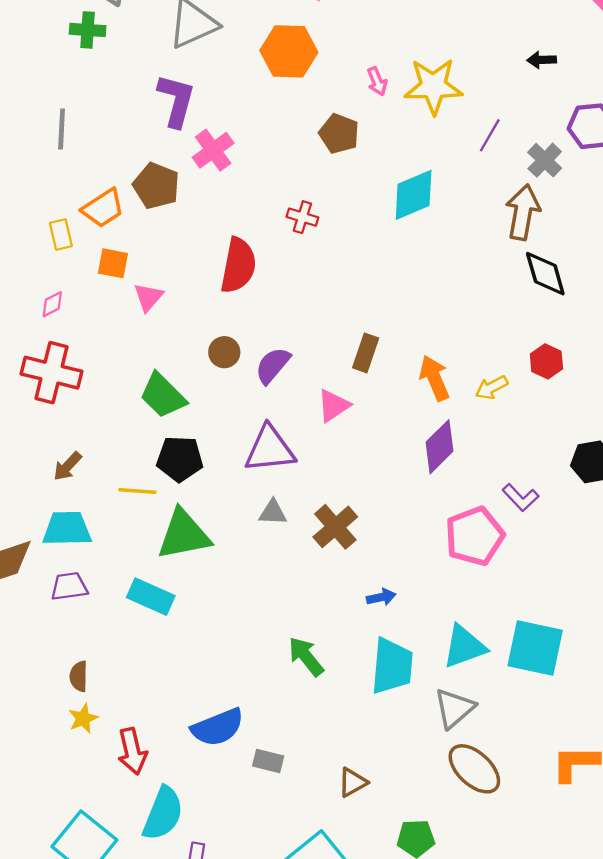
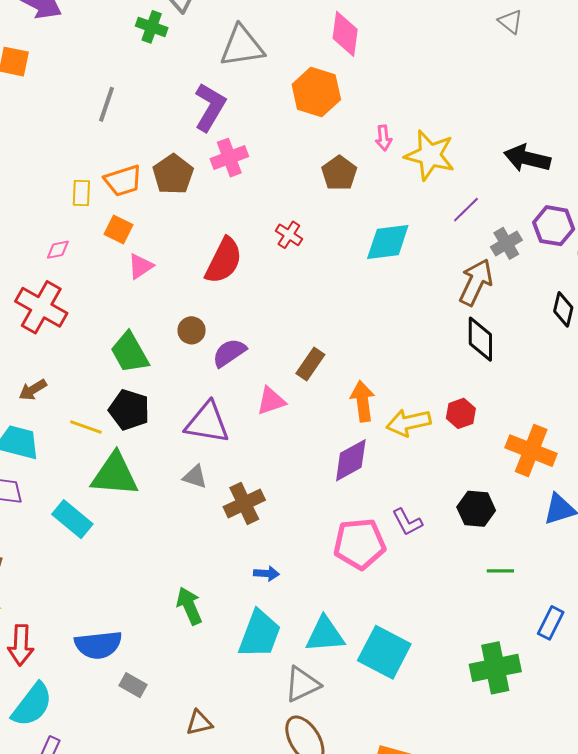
black arrow: (542, 60) -> (527, 158), size x1.8
yellow arrow: (492, 387) -> (408, 423), size x1.5

